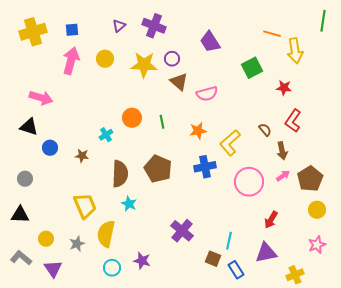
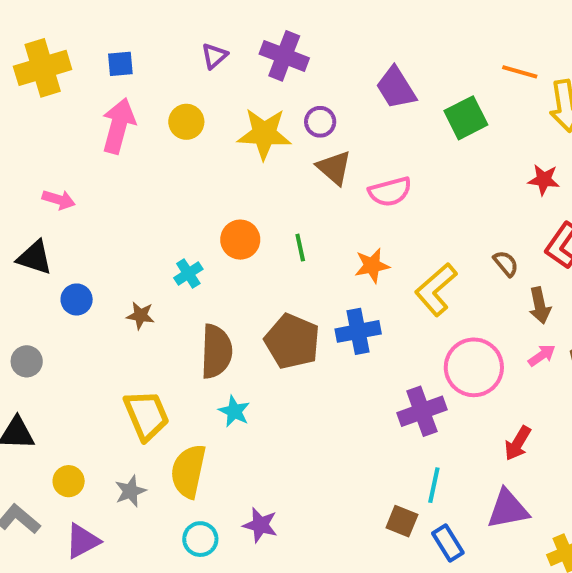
green square: (252, 68) -> (466, 118), moved
pink arrow: (41, 98) -> (59, 200), size x0.7
blue cross: (205, 167) -> (358, 331), moved
purple cross: (182, 231) -> (422, 411), moved, turned 30
purple triangle: (53, 269) -> (83, 541), turned 36

